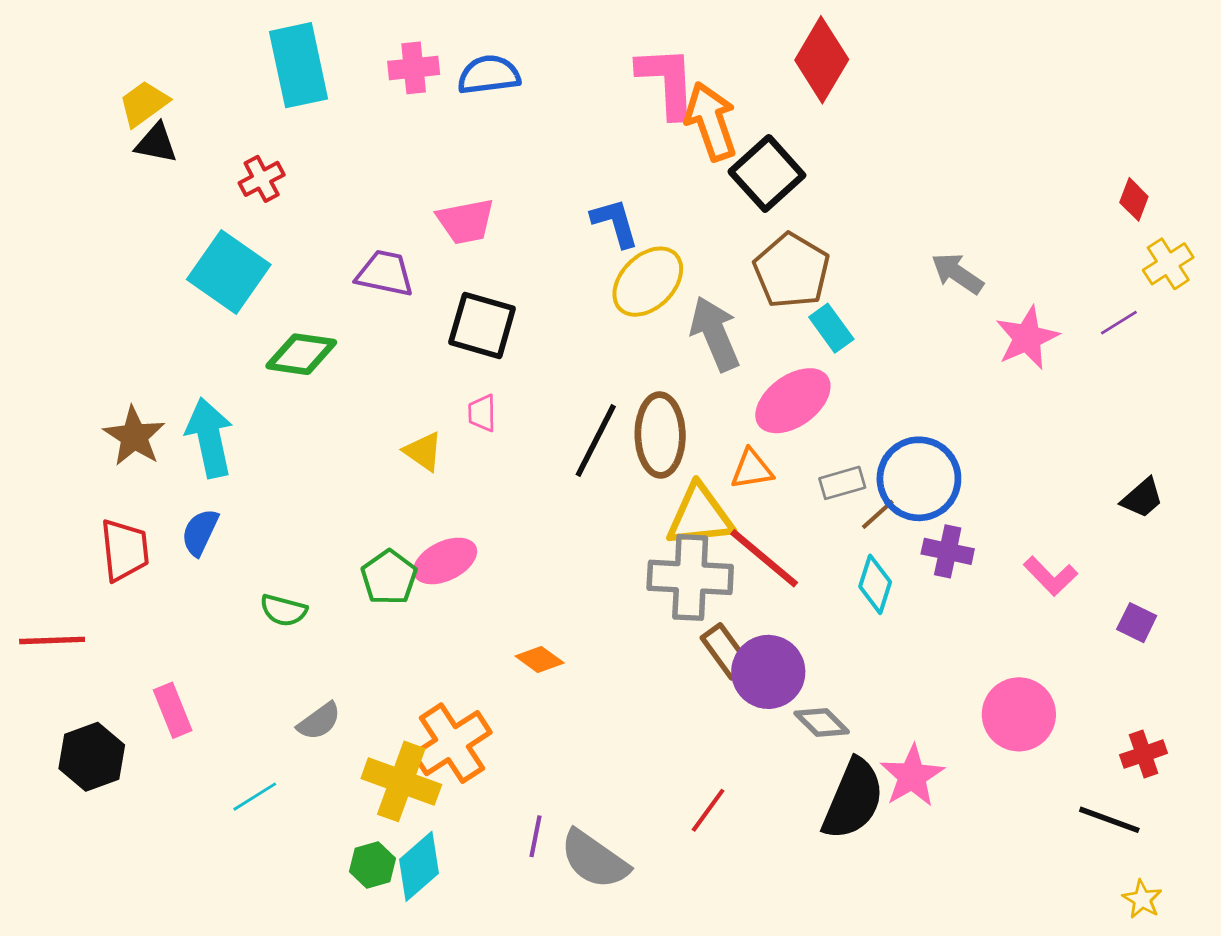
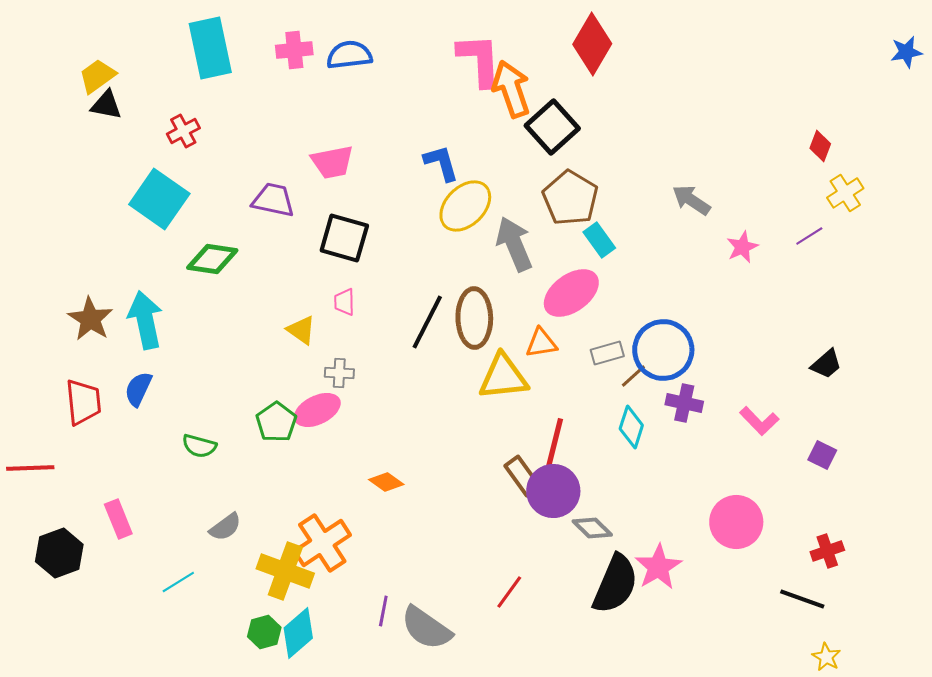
pink star: (1027, 338) -> (742, 247), size x0.7
red line: (764, 558) -> (553, 448), moved, turned 64
gray cross: (690, 577) -> (339, 373), moved, size x0.5

